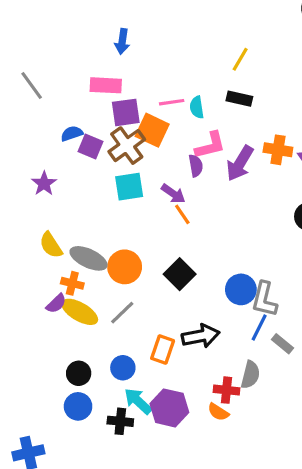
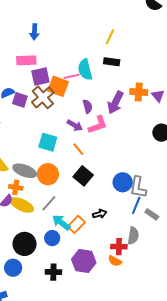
pink line: (172, 102) -> (72, 76), moved
cyan semicircle: (197, 107) -> (85, 70), size x1.5
pink L-shape: (210, 145) -> (98, 125), moved
cyan square: (129, 187) -> (48, 142), moved, turned 30
orange line: (182, 214) -> (78, 149), moved
black arrow: (201, 336) -> (100, 214), size x0.6
orange rectangle: (163, 350) -> (76, 224), turned 30
black circle: (79, 373) -> (25, 244), size x1.5
cyan arrow: (138, 401) -> (61, 222), moved
blue circle: (78, 406) -> (13, 268), moved

